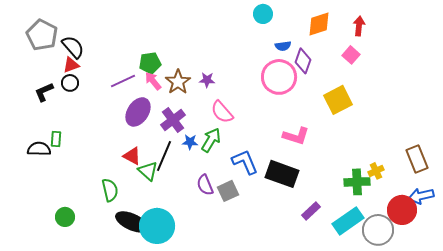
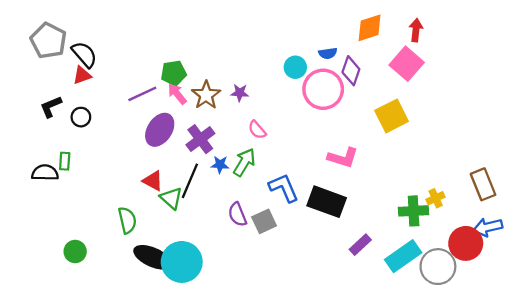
cyan circle: (263, 14) -> (295, 67), moved
pink square: (351, 55) -> (407, 64), size x1.6
black circle: (70, 83) -> (81, 117), moved
pink semicircle: (222, 112) -> (257, 130), size x0.7

